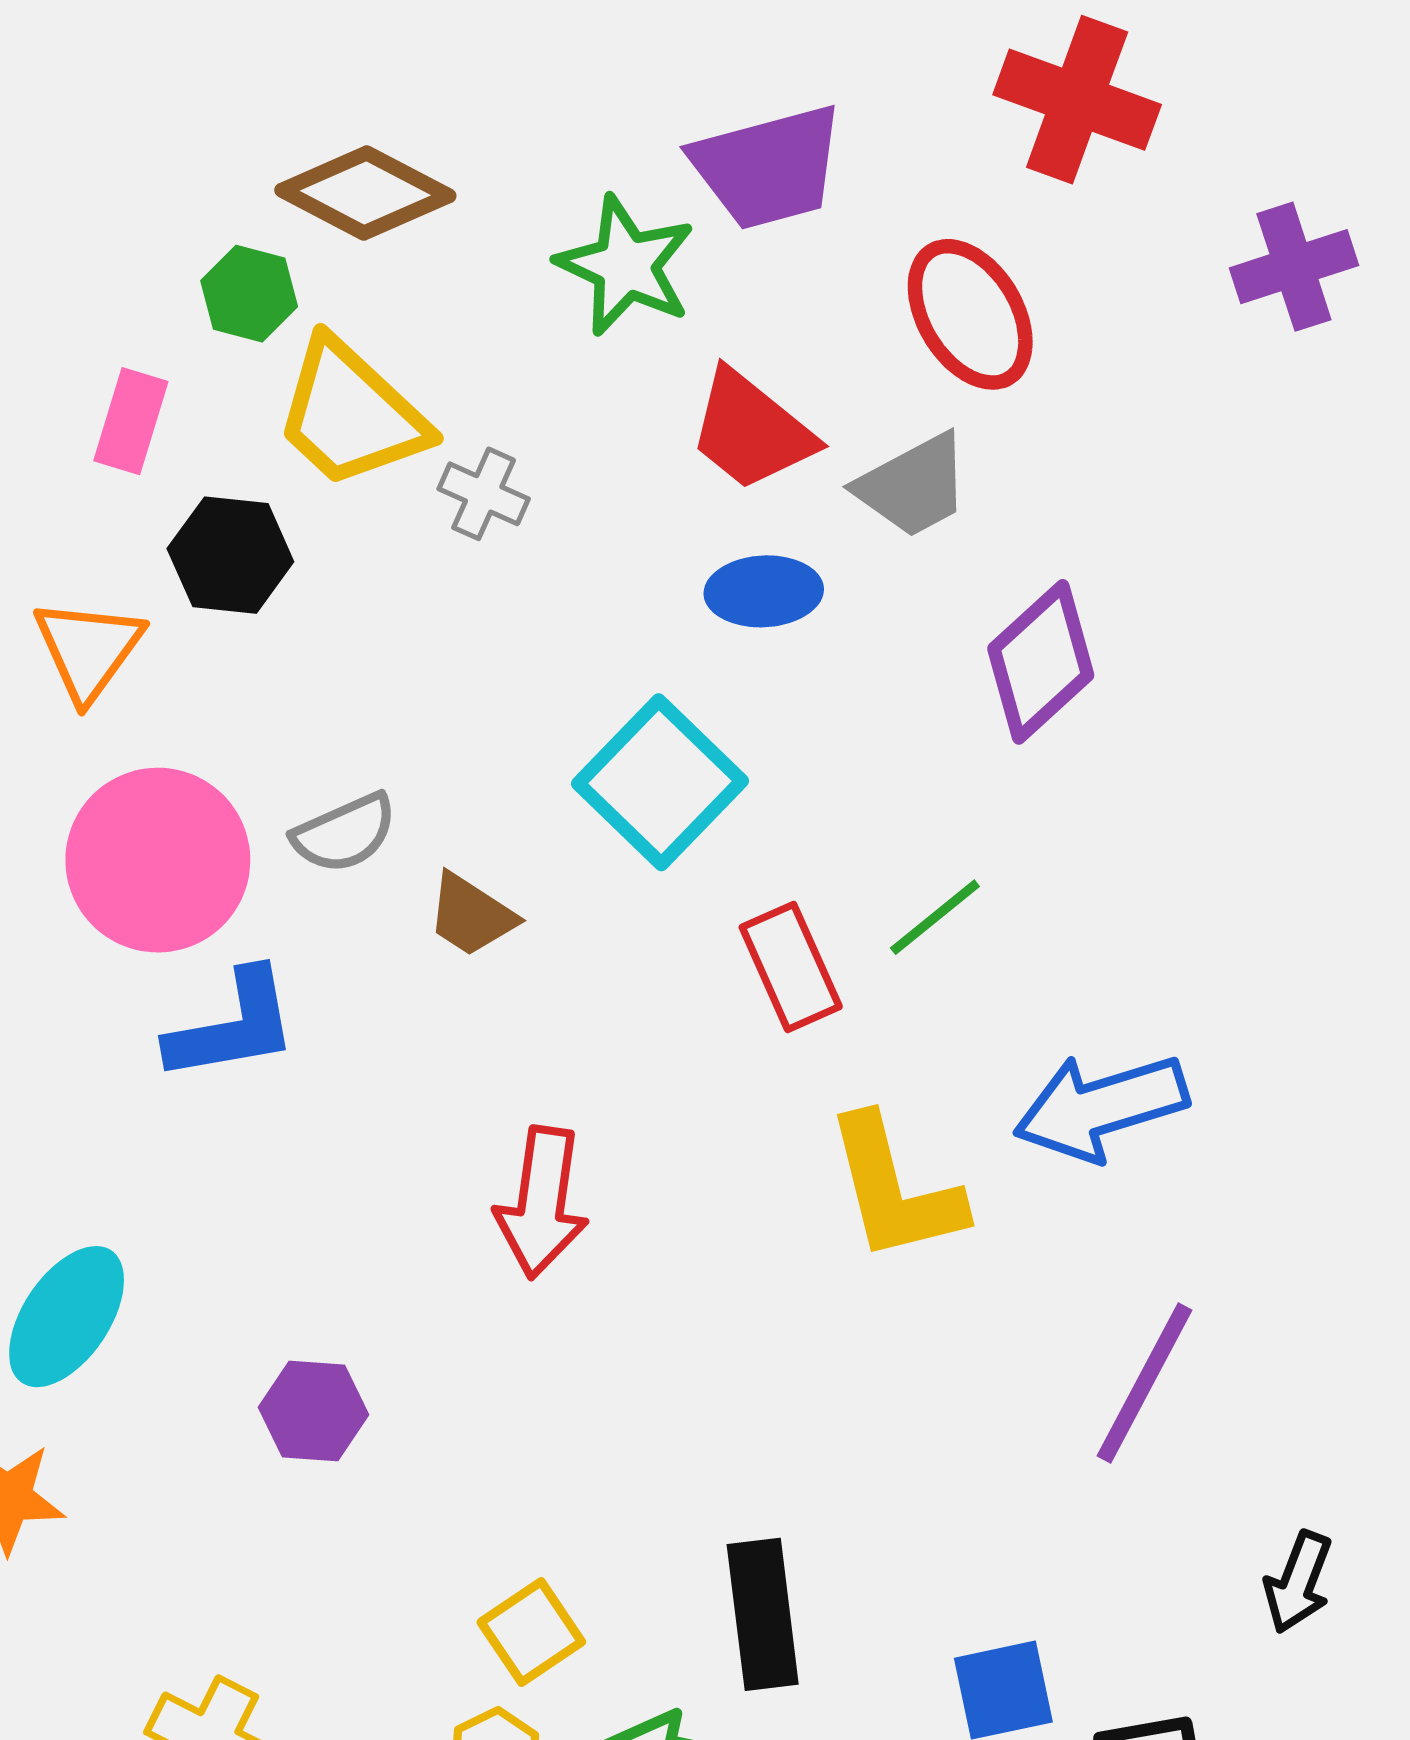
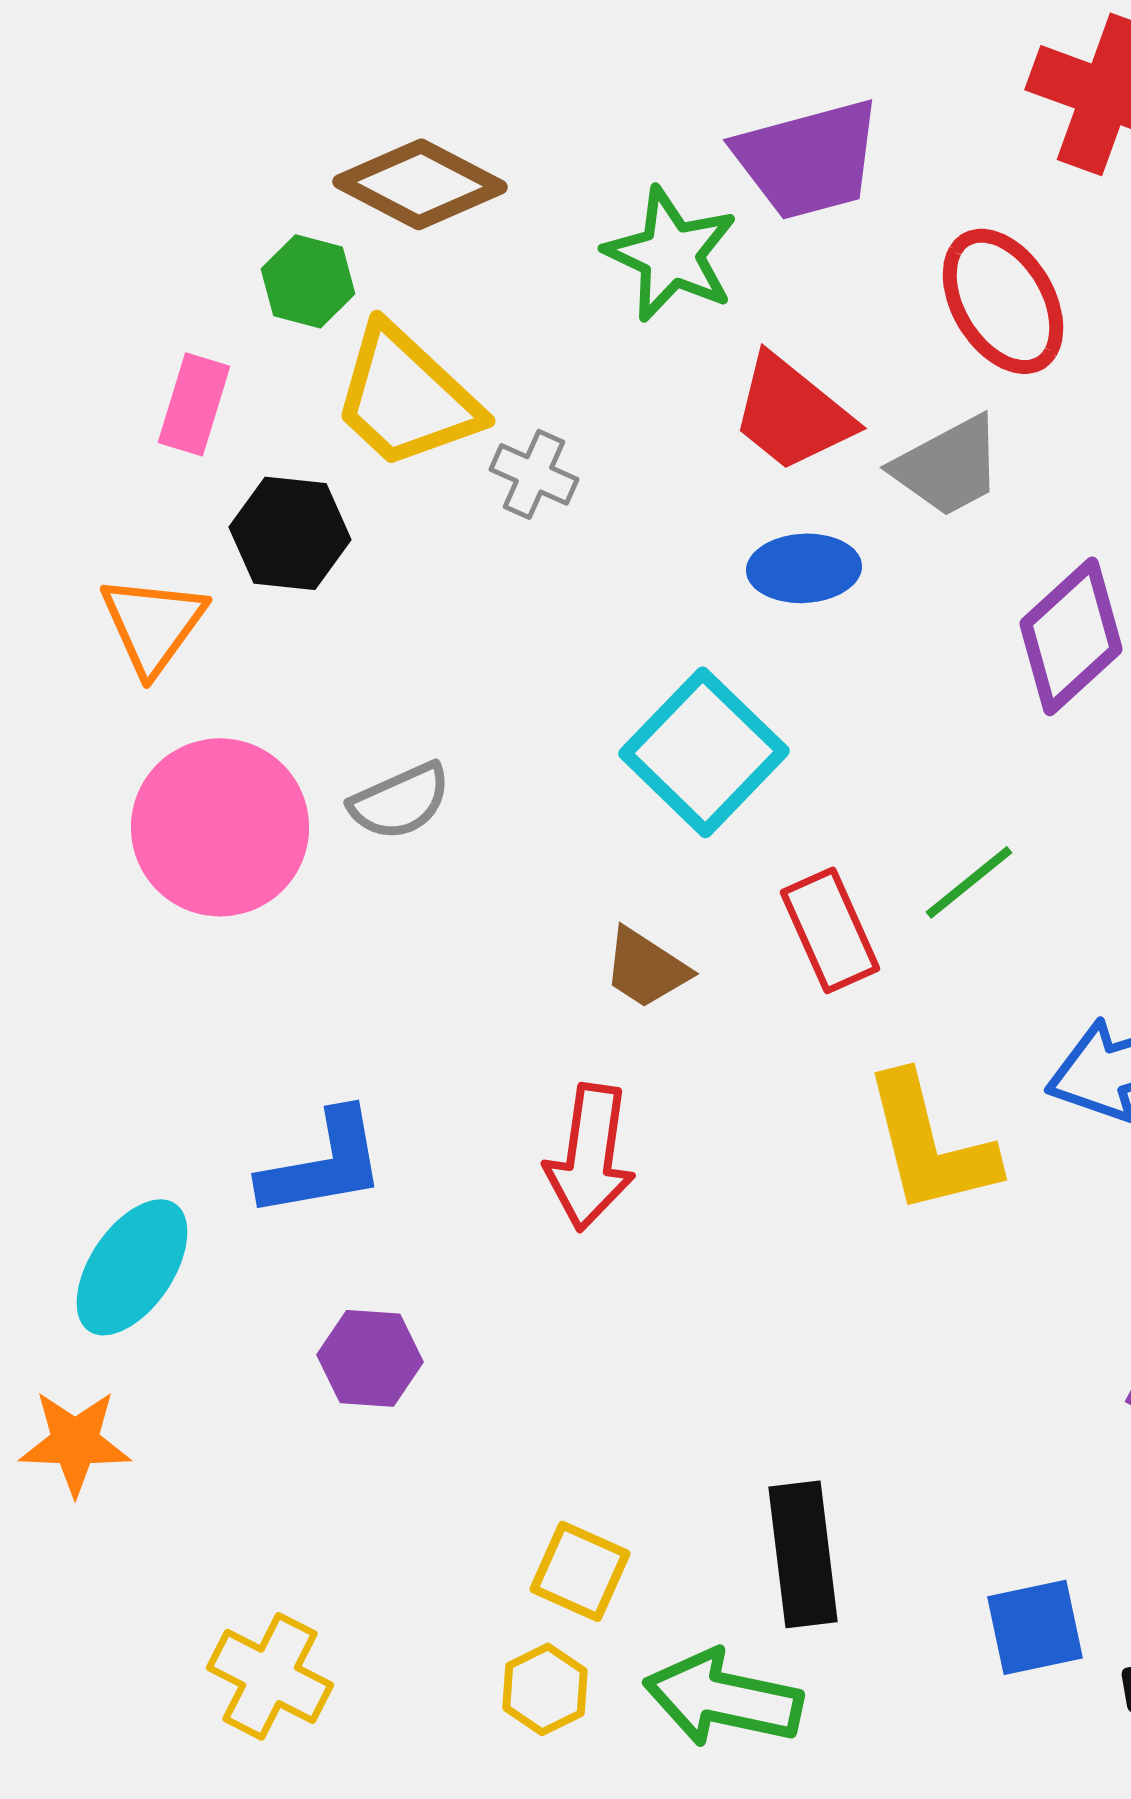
brown trapezoid: (471, 915) -> (646, 968), moved
blue L-shape: (233, 1026) -> (323, 1164), moved
yellow square: (531, 1632) -> (580, 1571), turned -32

